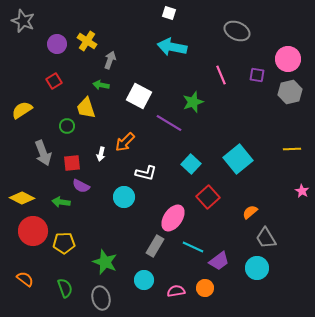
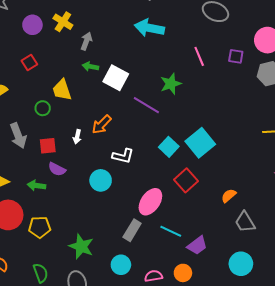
green arrow: (101, 85) -> (90, 67), moved
cyan square: (238, 159) -> (200, 143), moved
cyan circle: (257, 268) -> (241, 264), moved

